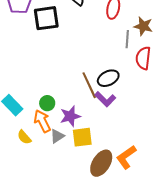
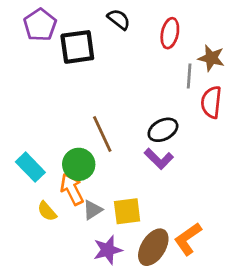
brown line: (89, 85) -> (102, 134), moved
green circle: (47, 103) -> (79, 164), size x1.5
purple star: (70, 116) -> (108, 250), moved

